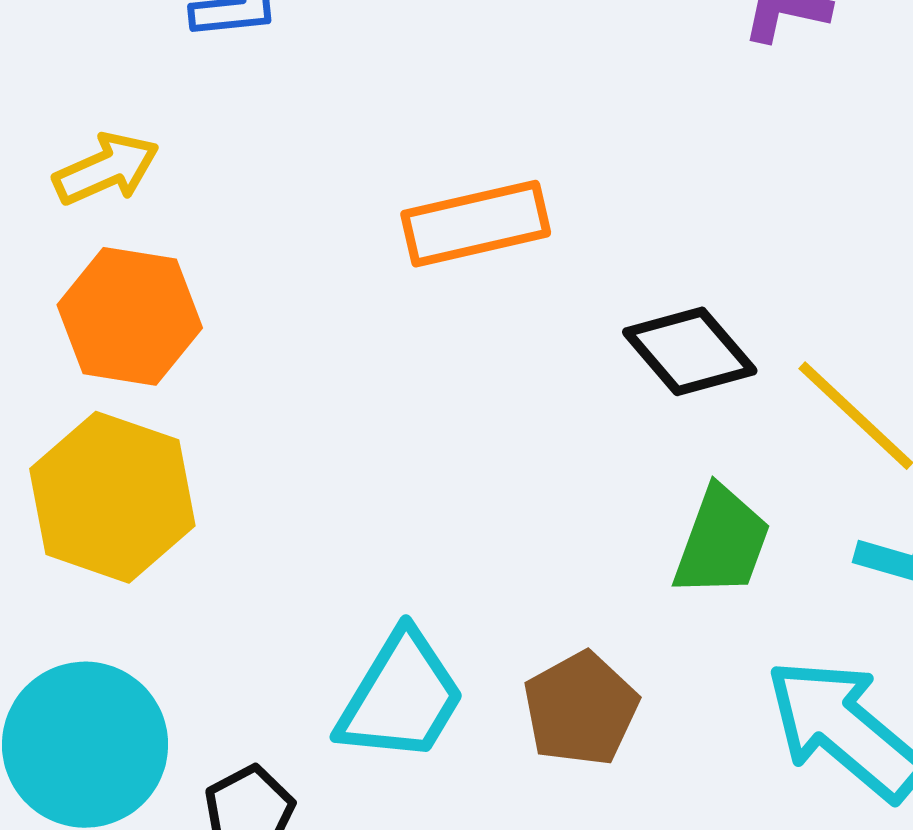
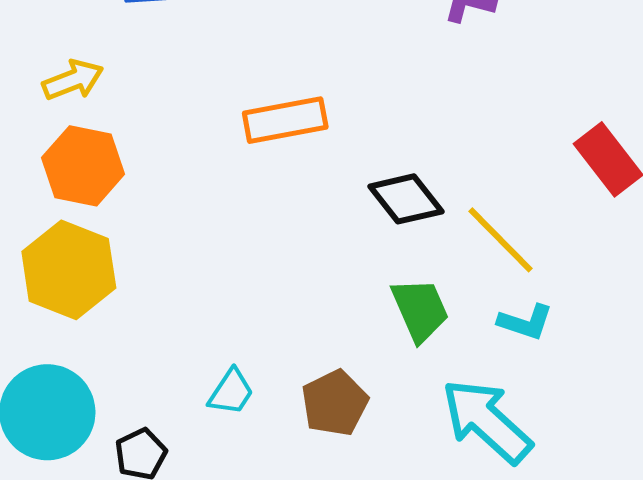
green trapezoid: (722, 542) -> (420, 310), turned -46
cyan trapezoid: (401, 697) -> (231, 392), size x0.6

